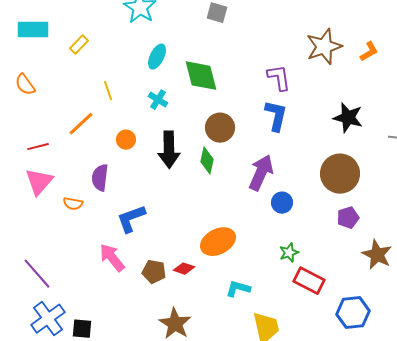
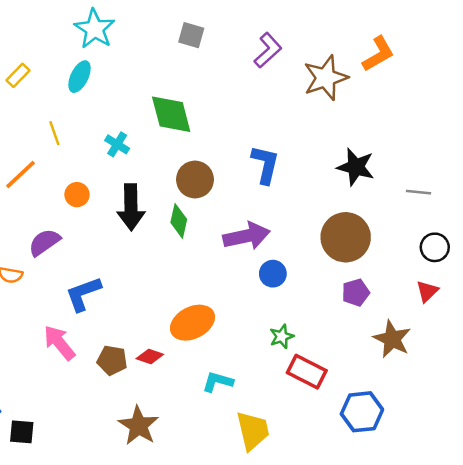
orange L-shape: (369, 52) -> (378, 54), moved, size x1.4
cyan ellipse: (157, 57) -> (79, 77), moved
purple L-shape: (279, 78) -> (268, 50), moved, turned 56
purple arrow: (261, 173) -> (246, 236), turned 54
purple semicircle: (100, 178) -> (44, 242), turned 48

